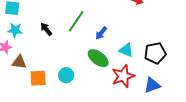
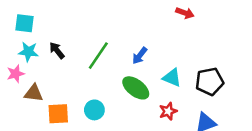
green line: (76, 21) -> (98, 56), moved
black arrow: (46, 29) -> (57, 50), moved
red star: (123, 76) -> (168, 111), size x0.6

